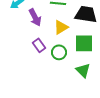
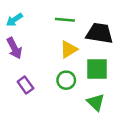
purple arrow: (35, 17) -> (14, 48), moved
purple rectangle: (39, 45) -> (25, 85), moved

